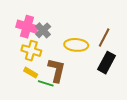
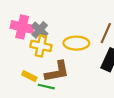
yellow cross: (31, 51) -> (41, 46), moved
brown L-shape: (57, 70) -> (57, 72), turned 70

